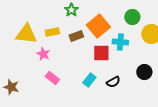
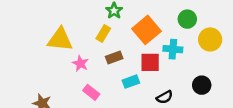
yellow rectangle: (52, 32) -> (103, 33), moved, turned -48
brown rectangle: (76, 36) -> (114, 58), moved
cyan rectangle: (89, 80) -> (131, 82), moved, turned 32

